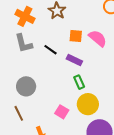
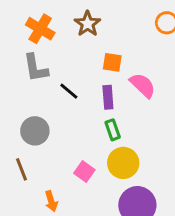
pink semicircle: (98, 38) -> (143, 85), moved
black line: (51, 50) -> (69, 91), moved
purple rectangle: (74, 60) -> (108, 97), turned 56

